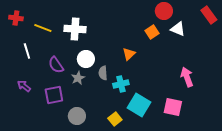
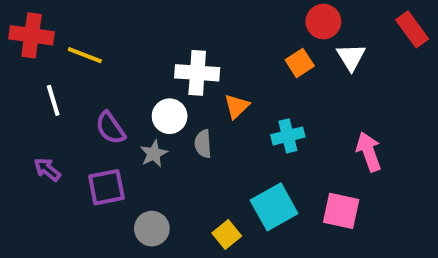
red cross: (16, 18) -> (32, 35), size x1.5
white cross: (75, 29) -> (197, 73), moved
white triangle: (178, 29) -> (351, 57), turned 35
orange triangle: (129, 54) -> (237, 106), moved
cyan cross: (121, 84) -> (288, 136), moved
cyan square: (139, 105) -> (274, 207), turned 30

